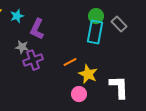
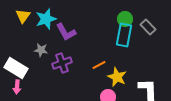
cyan star: (17, 16) -> (46, 19), size x1.5
purple L-shape: (37, 29) -> (66, 32), turned -55
gray star: (22, 47) -> (41, 50), moved

